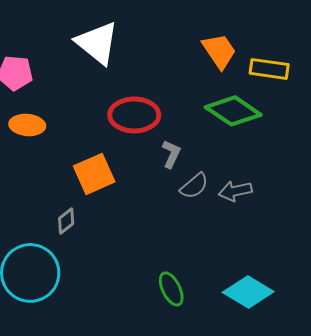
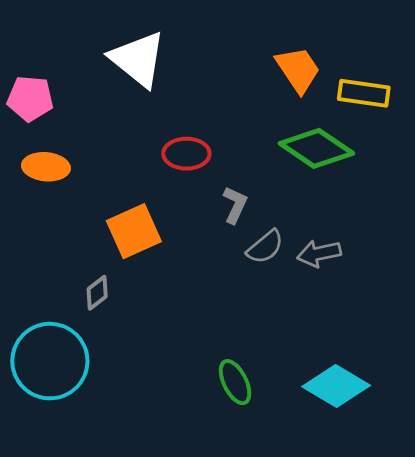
red ellipse: (134, 115) -> (186, 154), size x0.7

